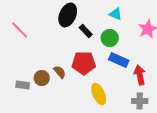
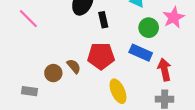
black rectangle: (86, 31) -> (103, 20), turned 32
green circle: (110, 38) -> (149, 28), moved
gray rectangle: (23, 85) -> (30, 91), moved

